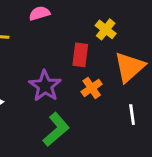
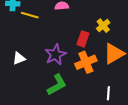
orange cross: (92, 88) -> (86, 62), size x1.5
white line: (132, 115) -> (108, 93), moved

